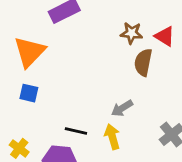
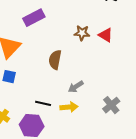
brown semicircle: (143, 62) -> (55, 60), moved
yellow arrow: (112, 137) -> (69, 107), turned 102

